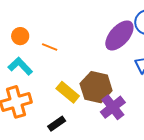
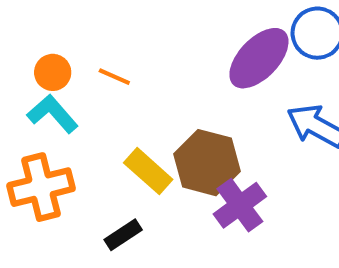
orange circle: (20, 36) -> (53, 72), moved

